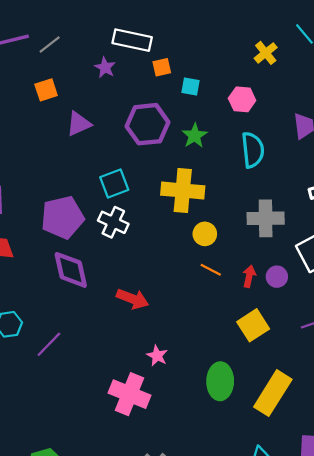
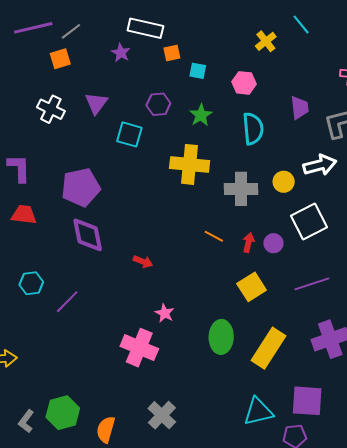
orange square: (46, 90) -> (60, 59), moved
purple triangle: (79, 124) -> (96, 103), turned -30
purple hexagon: (147, 124) -> (158, 104), size x0.6
cyan square: (114, 183) -> (129, 134), moved, turned 36
gray cross: (266, 218) -> (241, 189), moved
white cross: (113, 222) -> (51, 109), moved
yellow circle: (205, 234) -> (284, 182), moved
red arrow: (132, 299) -> (143, 262), size x0.7

